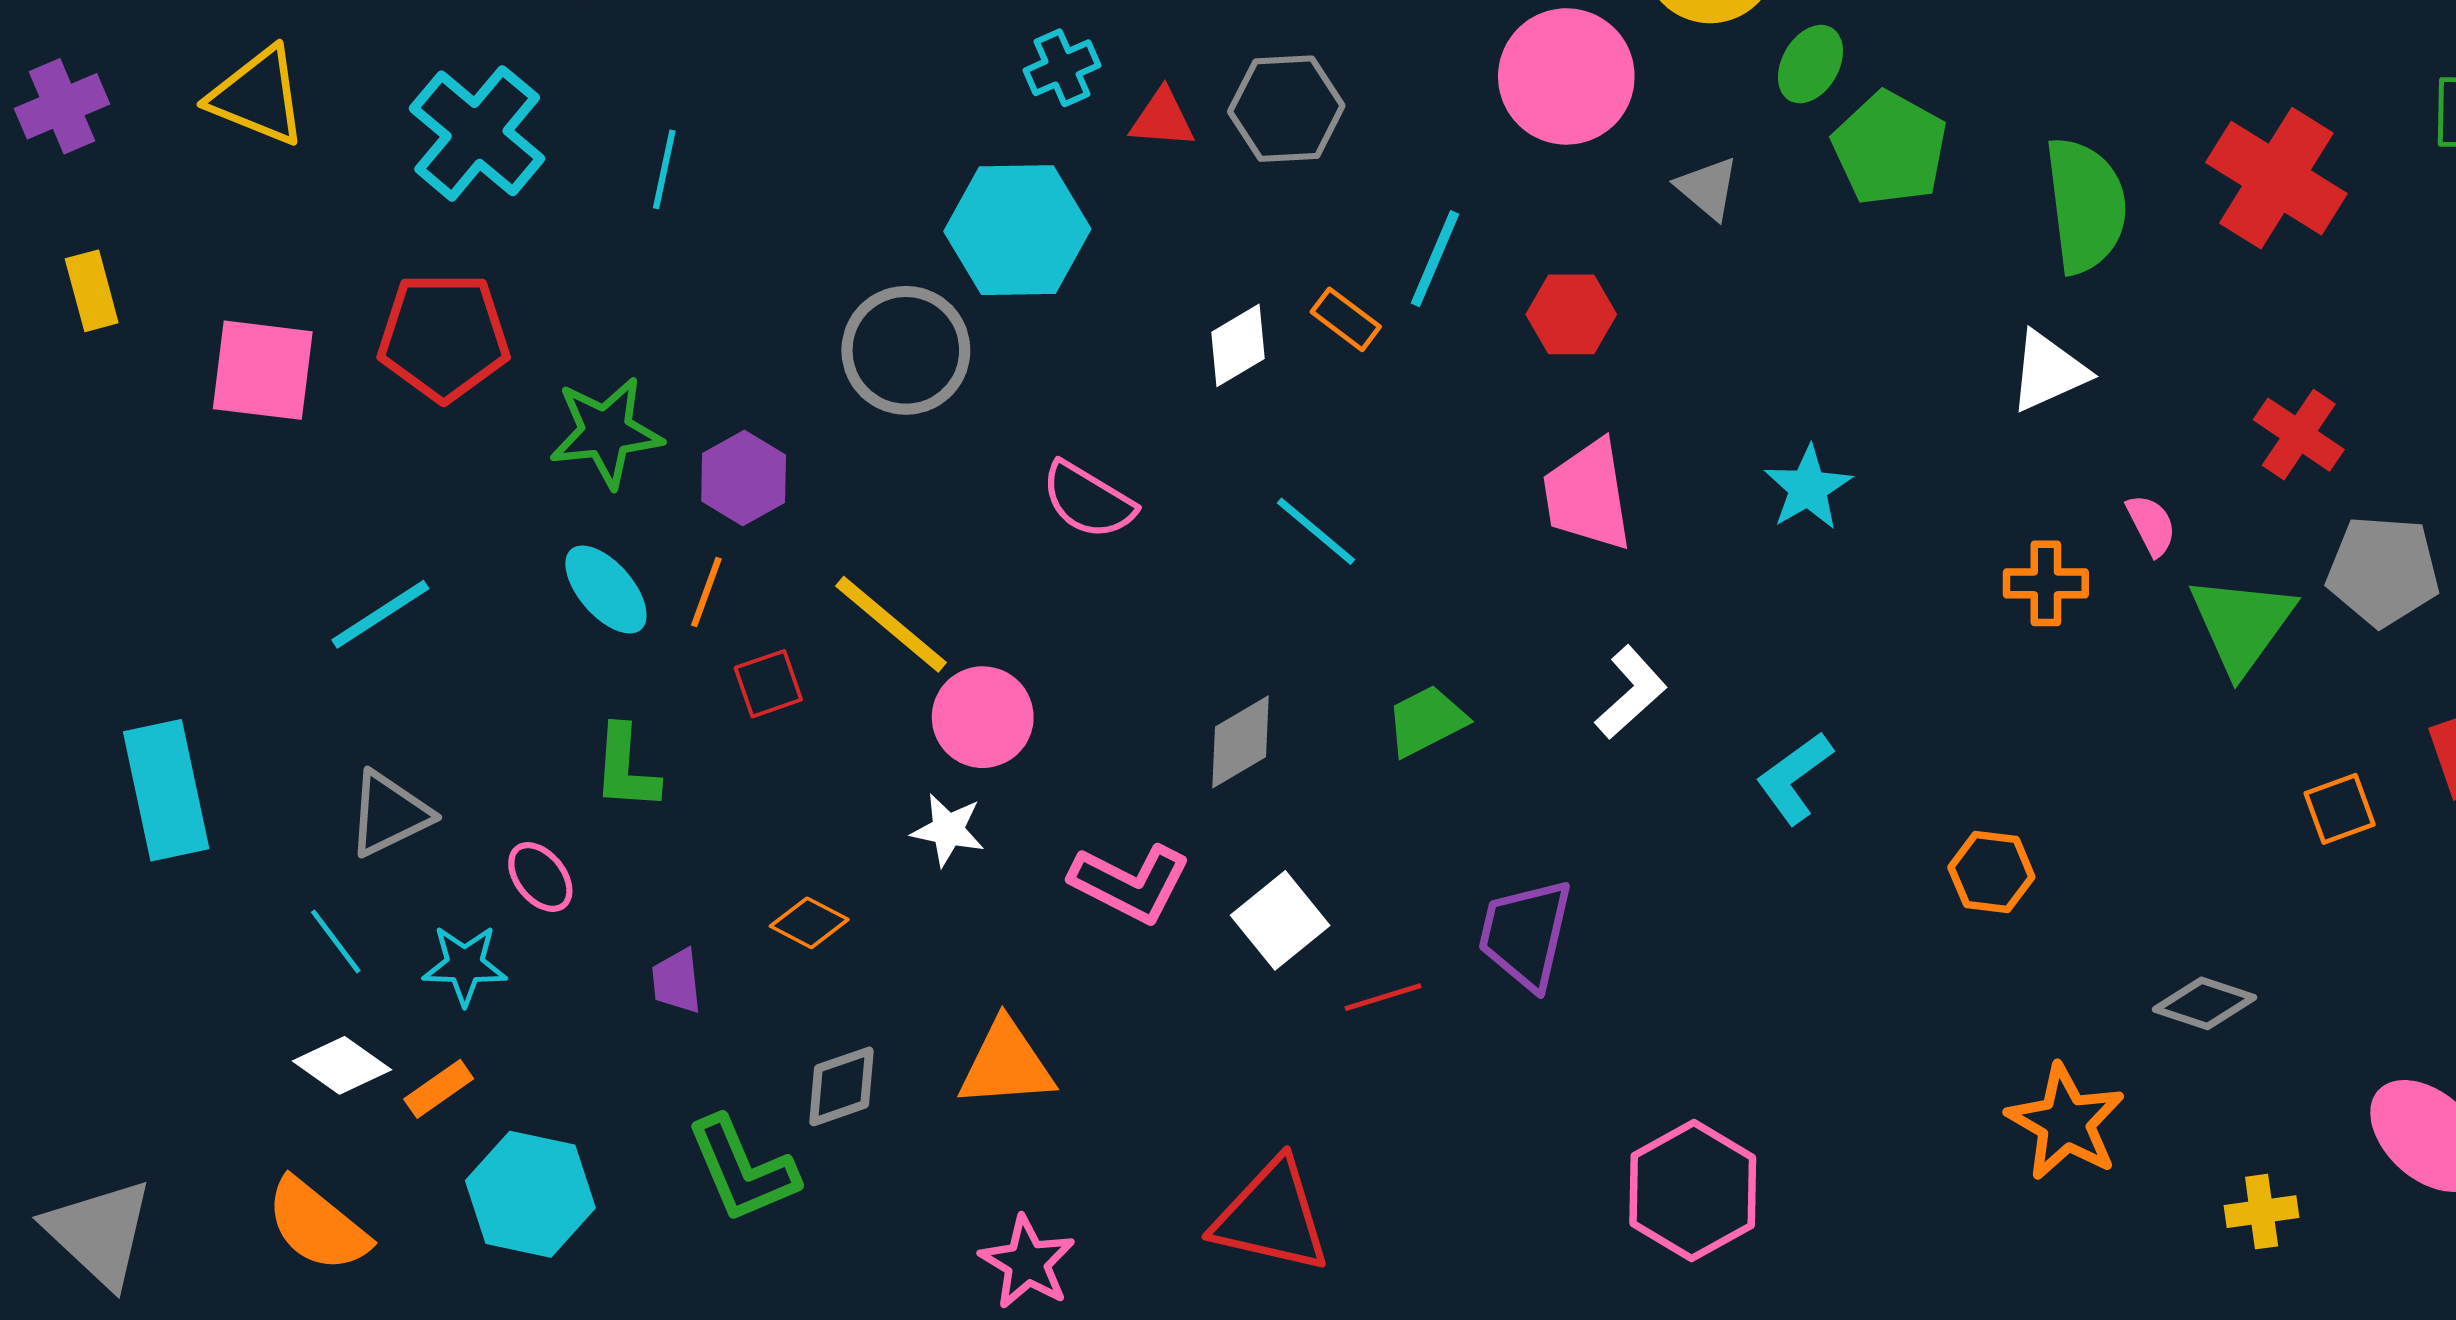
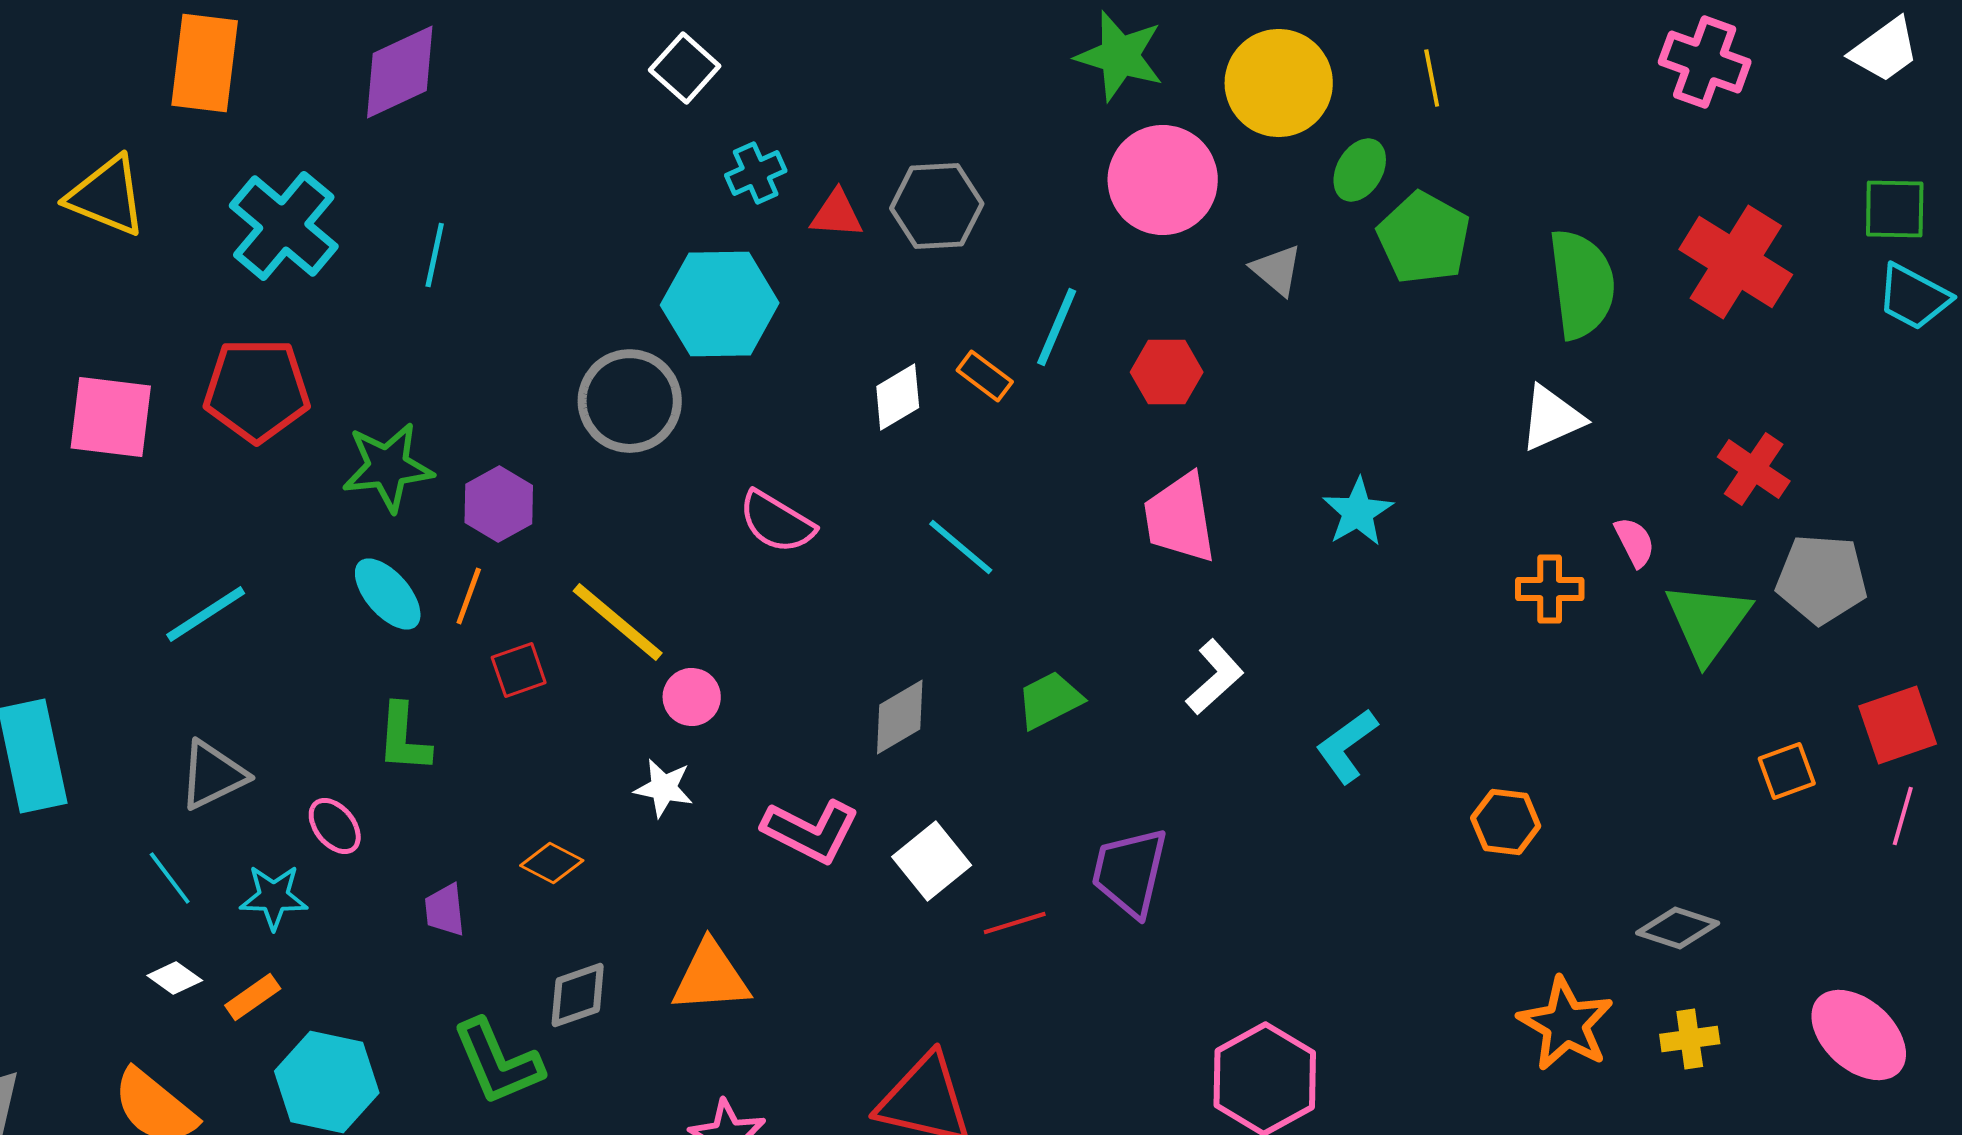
pink circle: (983, 717) -> (692, 697), size x0.7
white diamond: (342, 1065) -> (175, 978), size x0.7
yellow cross: (2262, 1212) -> (1690, 1039), moved

